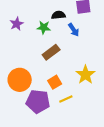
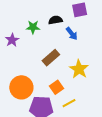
purple star: (17, 24) -> (12, 40), moved
green star: (44, 27) -> (33, 27), moved
yellow star: (85, 75) -> (79, 69), moved

